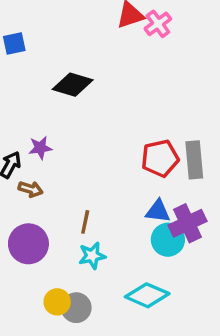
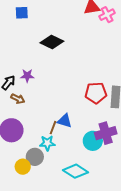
blue triangle: (158, 211) -> (65, 121), moved
brown line: (85, 222) -> (53, 128), moved
gray circle: (76, 308) -> (35, 157), moved

